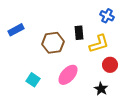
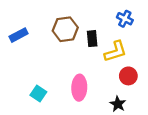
brown hexagon: (53, 43) -> (65, 29), moved
pink ellipse: (68, 75) -> (79, 88), turned -40

